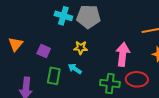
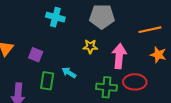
gray pentagon: (88, 17) -> (102, 17), moved
yellow star: (81, 48) -> (90, 47), moved

